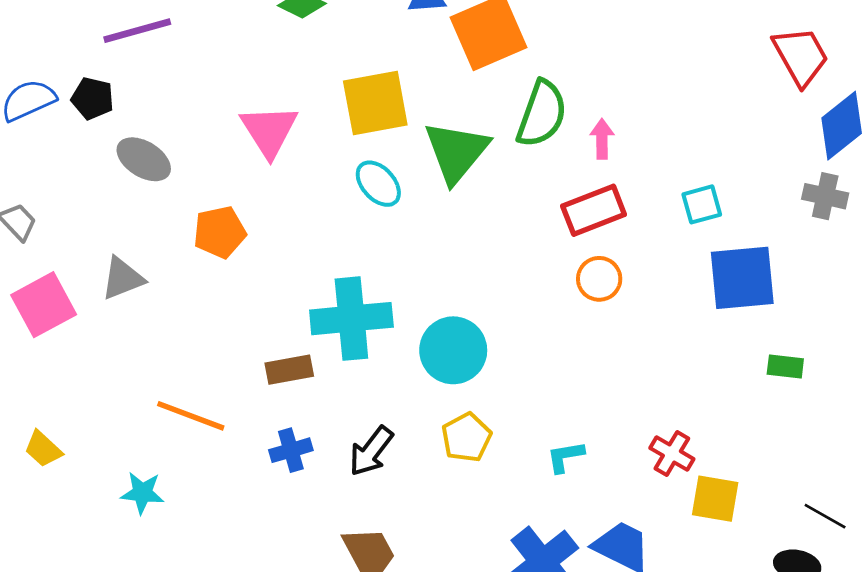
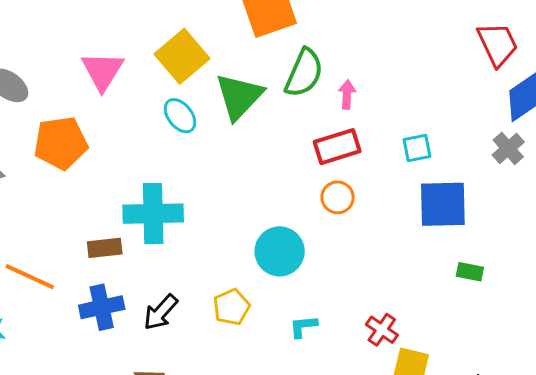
yellow square: (375, 103) -> (182, 56), turned -34
gray cross: (825, 196) -> (508, 148), turned 32
orange pentagon: (220, 232) -> (61, 143), size x1.4
cyan circle: (453, 350) -> (280, 251), moved
blue cross: (291, 450) -> (102, 307), size x1.4

